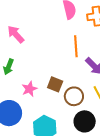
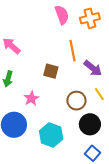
brown square: (55, 84) -> (51, 71), moved

